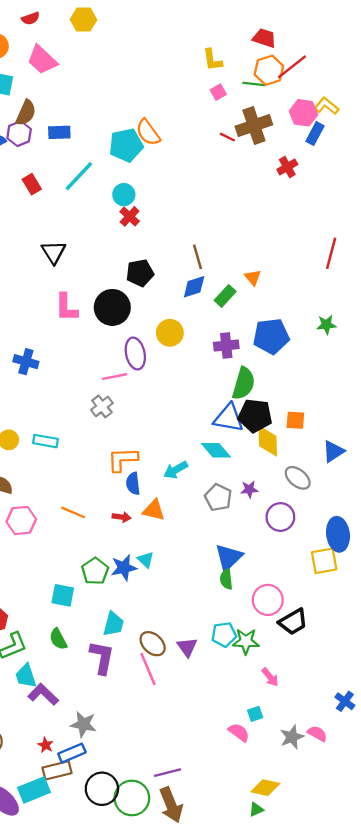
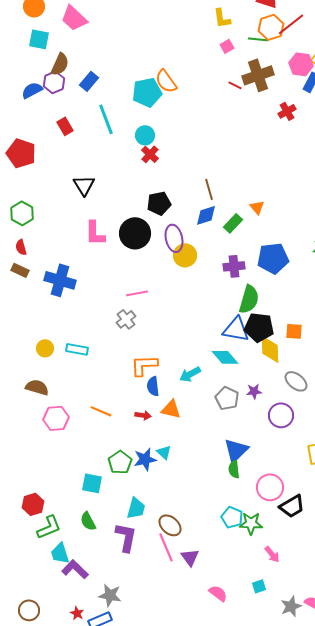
blue rectangle: (59, 132) -> (89, 81), turned -48
cyan line: (79, 176) -> (106, 119), turned -64
purple ellipse: (135, 354) -> (174, 238), moved
blue cross: (26, 362) -> (60, 280), size x1.4
cyan pentagon: (224, 634) -> (232, 517), turned 30
purple triangle: (187, 647) -> (190, 557), moved
pink semicircle: (239, 732) -> (218, 593), moved

